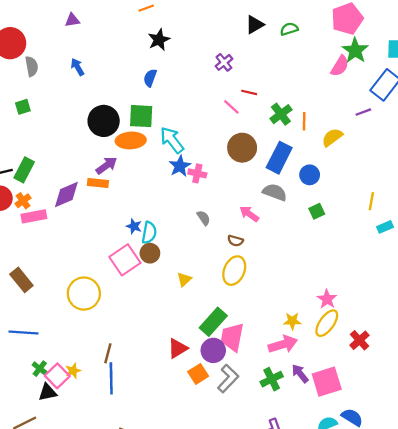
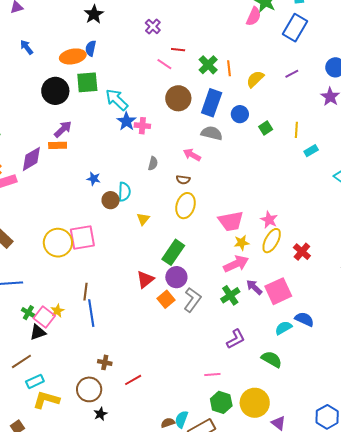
purple line: (363, 112) -> (292, 74), moved
orange ellipse: (131, 140) -> (73, 56), moved
green square: (317, 211) -> (266, 128), moved
gray semicircle: (204, 218) -> (153, 163), turned 56
cyan semicircle: (149, 233) -> (124, 192), moved
pink square: (125, 260) -> (82, 237), moved, turned 32
pink trapezoid: (232, 337) -> (231, 221), moved, turned -104

